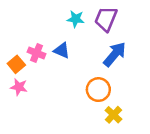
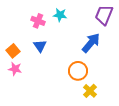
purple trapezoid: (106, 19) -> (104, 15), moved
blue triangle: (62, 50) -> (40, 46), moved, turned 32
pink cross: (37, 53) -> (38, 21), moved

